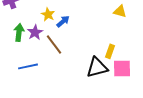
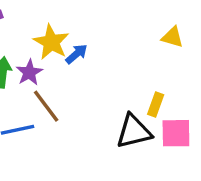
yellow star: (48, 14) -> (51, 42), size x1.5
brown line: (54, 44) -> (46, 106), moved

